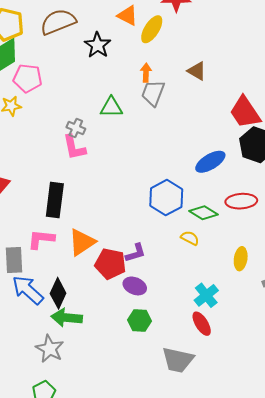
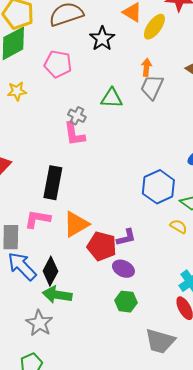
pink pentagon: (28, 78) -> (58, 64), moved

